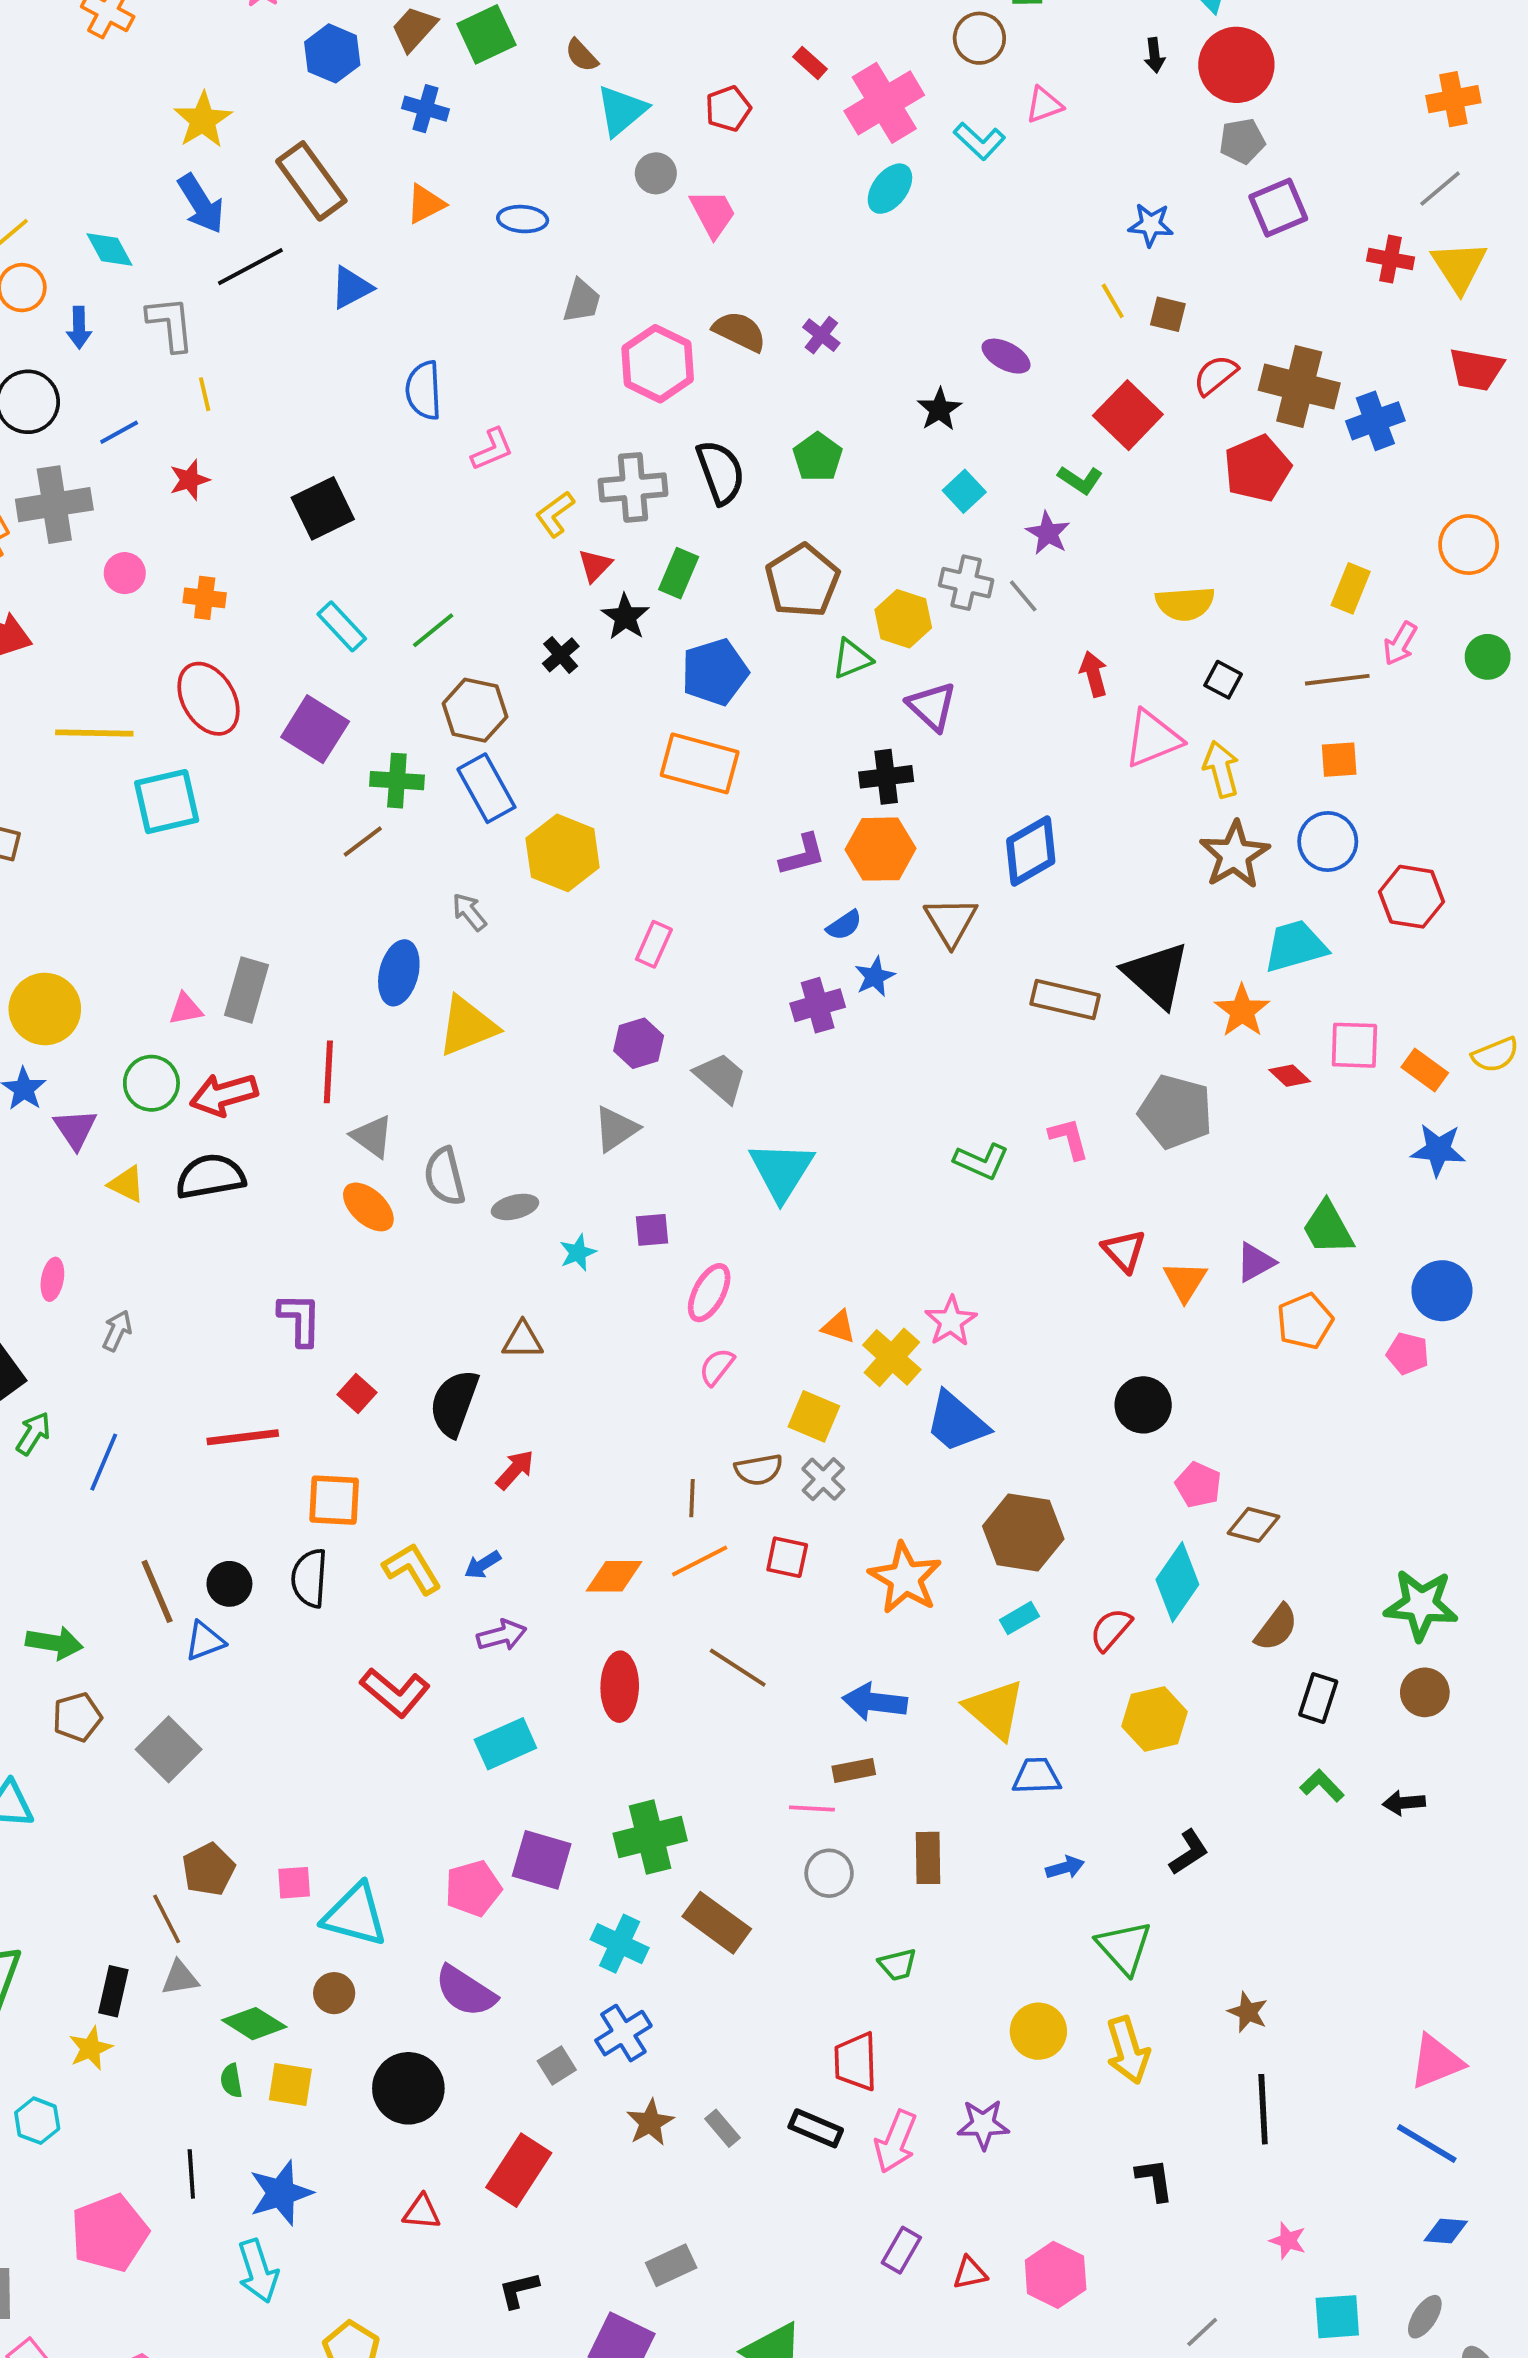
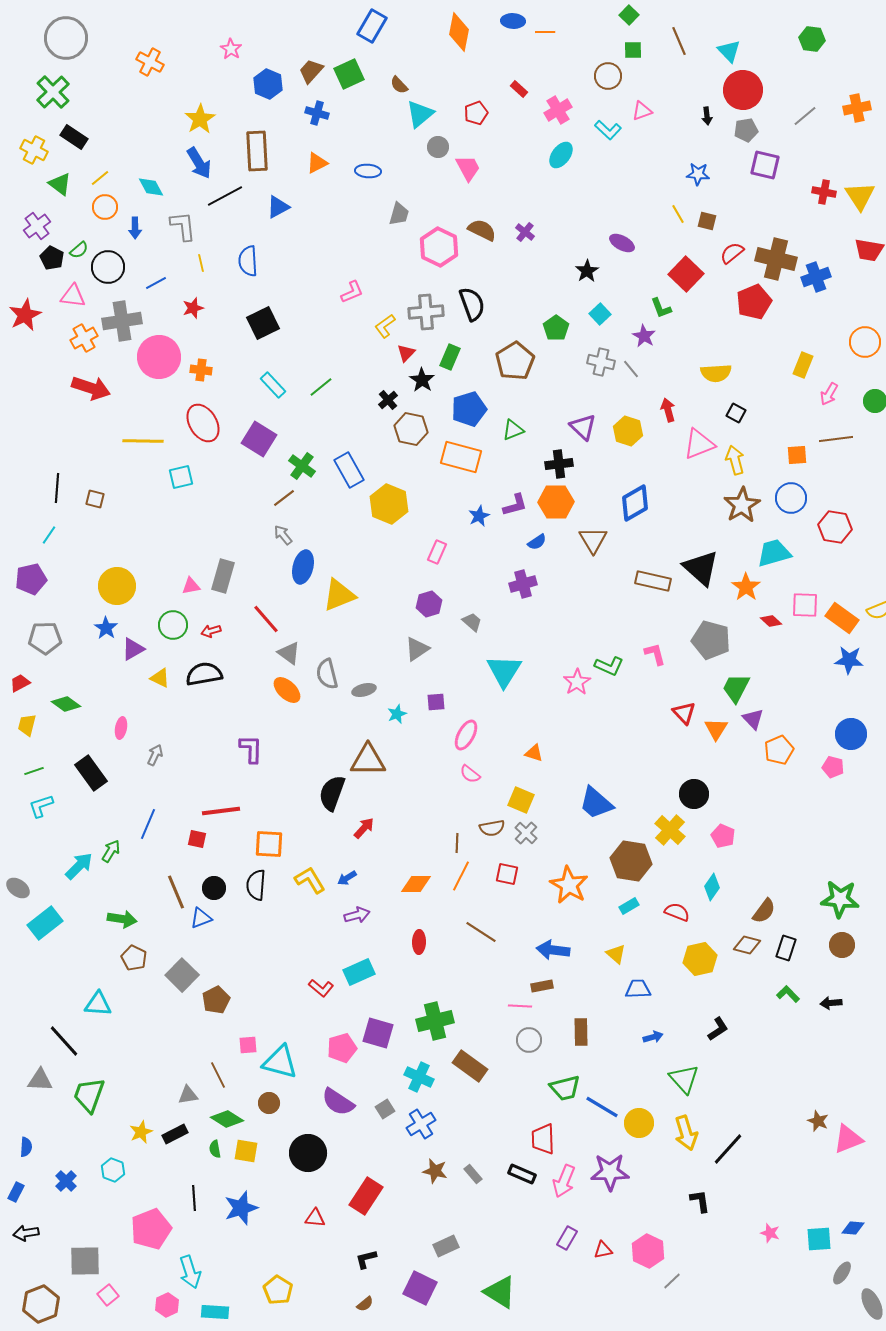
black arrow: (1155, 55) -> (707, 116), moved
pink cross: (884, 103) -> (558, 110), size x0.7
brown rectangle: (311, 181) -> (257, 151), turned 33
gray line: (1440, 189) -> (805, 116), moved
purple square: (1278, 208) -> (765, 165), turned 36
blue semicircle: (424, 390) -> (248, 261), moved
green pentagon: (818, 457) -> (556, 328), moved
green L-shape: (1080, 480) -> (661, 308), turned 35
pink circle: (125, 573) -> (159, 357), size x2.0
yellow hexagon: (903, 619) -> (628, 431), moved
green triangle: (852, 659) -> (513, 430), moved
brown line: (1337, 680) -> (836, 439), moved
brown hexagon: (475, 710) -> (411, 429), moved
green cross: (397, 781) -> (302, 466), turned 32
cyan square: (167, 802) -> (181, 477), size x0.7
gray arrow: (469, 912) -> (283, 535), moved
blue star: (875, 977) -> (479, 516), moved
orange rectangle: (1425, 1070) -> (842, 618), size x1.4
red line: (328, 1072) -> (266, 619), turned -44
gray trapezoid: (721, 1078) -> (472, 622), size x0.7
red arrow: (224, 1095) -> (211, 631), size x0.6
purple triangle: (75, 1129) -> (133, 649), turned 35
green trapezoid: (1328, 1228) -> (736, 688), moved, turned 56
purple triangle: (1255, 1262) -> (753, 719), turned -45
pink star: (951, 1321) -> (577, 682), moved
brown triangle: (523, 1340) -> (368, 760), size x1.6
yellow cross: (892, 1357) -> (670, 830), moved
pink semicircle: (717, 1367) -> (470, 774), turned -90
red square: (357, 1394) -> (197, 839), moved, turned -30
green arrow: (33, 1433) -> (111, 851), moved
brown diamond: (1254, 1525) -> (747, 945), moved
orange line: (700, 1561) -> (461, 876), turned -36
cyan diamond: (1177, 1582) -> (712, 887), size x0.7
red semicircle: (1111, 1630) -> (677, 912), turned 70
red ellipse: (620, 1687) -> (419, 942), size x0.7
red L-shape: (395, 1692) -> (321, 988), moved, size x0.7
yellow triangle: (995, 1709) -> (616, 954), size x0.6
brown pentagon: (77, 1717) -> (134, 958), turned -30
brown pentagon: (209, 1869) -> (216, 1000), moved
brown line: (167, 1919) -> (218, 1075), moved
green trapezoid: (898, 1965) -> (565, 1088), size x1.5
black rectangle: (113, 1991) -> (175, 1134), moved, turned 50
brown star: (1248, 2012) -> (818, 1121), moved
gray square: (557, 2065) -> (385, 1109), moved
black line: (1263, 2109) -> (728, 1149), moved, turned 45
brown star: (650, 2123) -> (435, 1171), turned -30
purple star: (983, 2124) -> (610, 1172), size x1.4
blue line: (1427, 2143) -> (602, 1107), moved
cyan arrow: (258, 2271) -> (190, 1272), moved
cyan square: (1337, 2317) -> (819, 1239), moved
gray line: (1202, 2332) -> (672, 1281), moved

